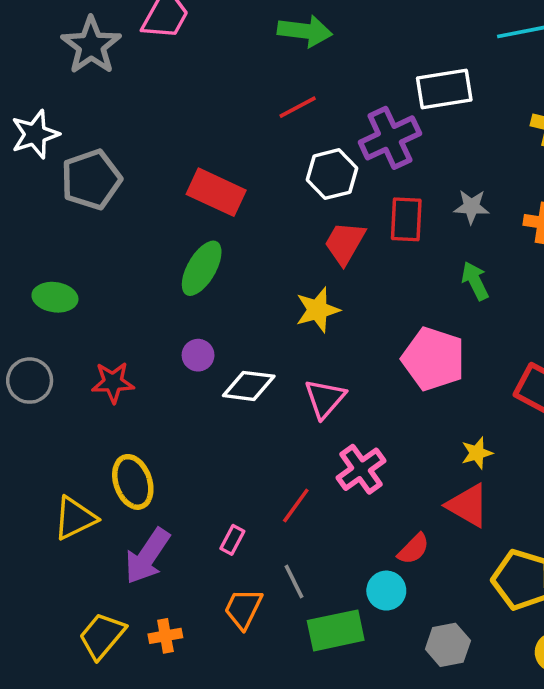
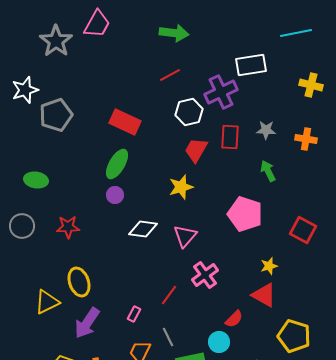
purple circle: (198, 355) -> (115, 195), moved

